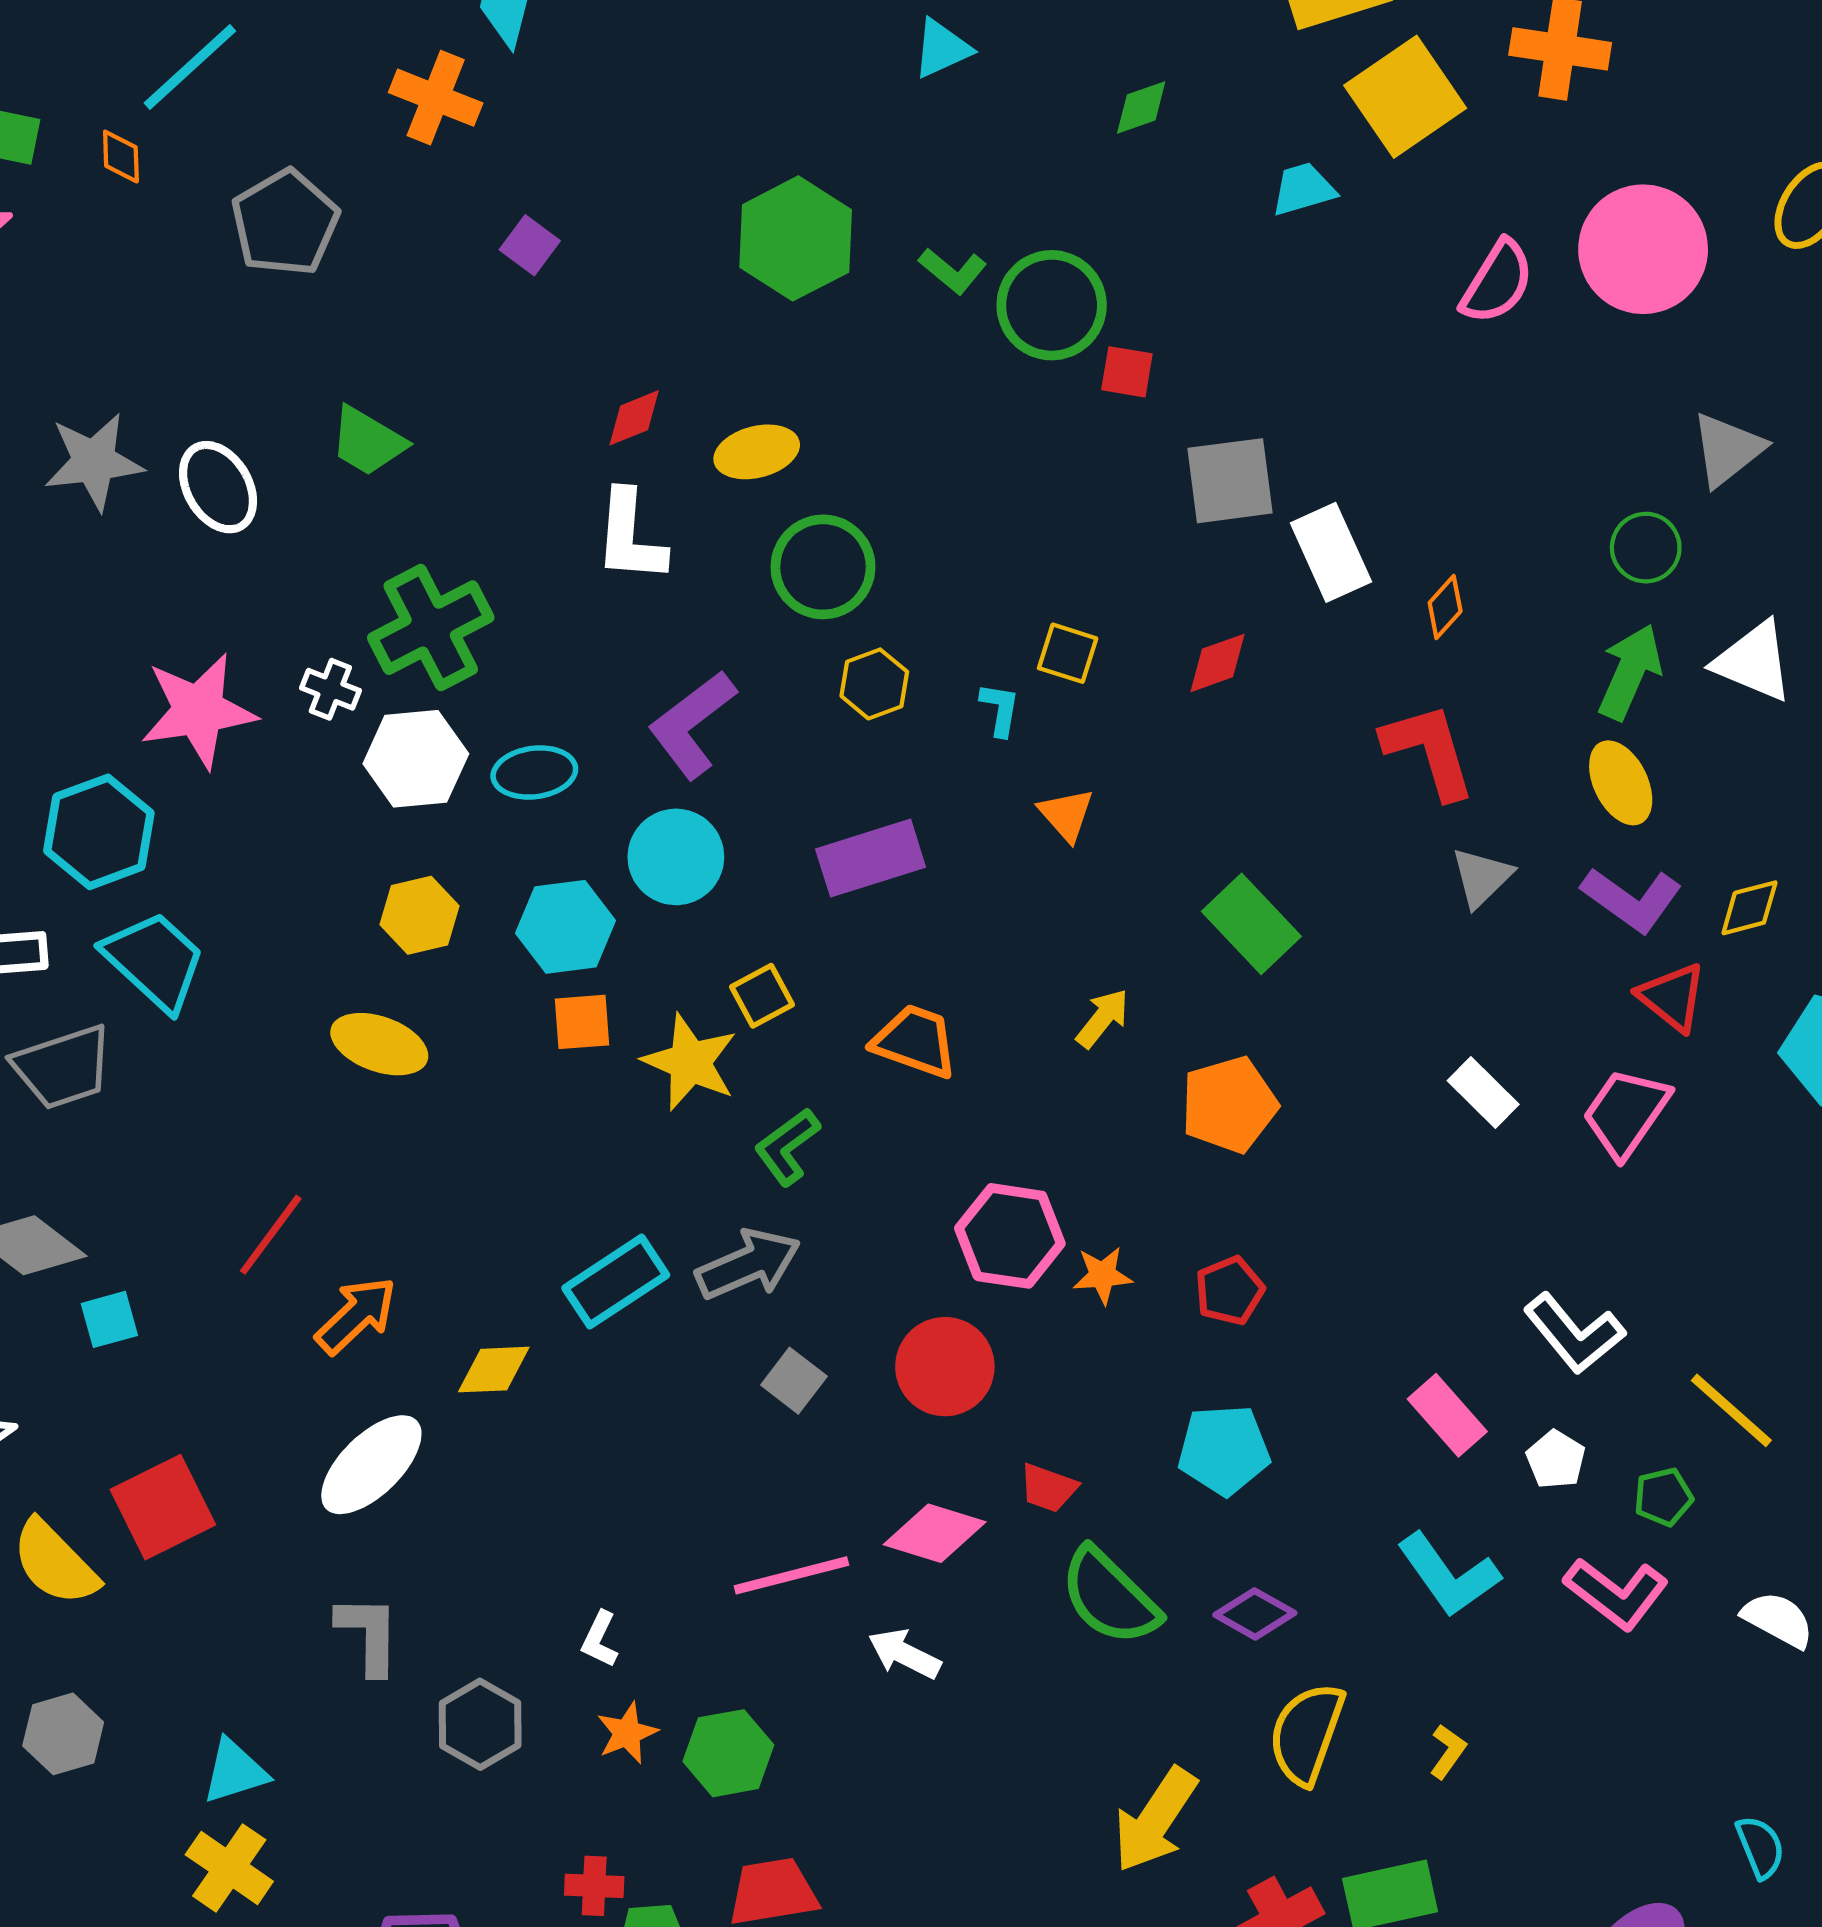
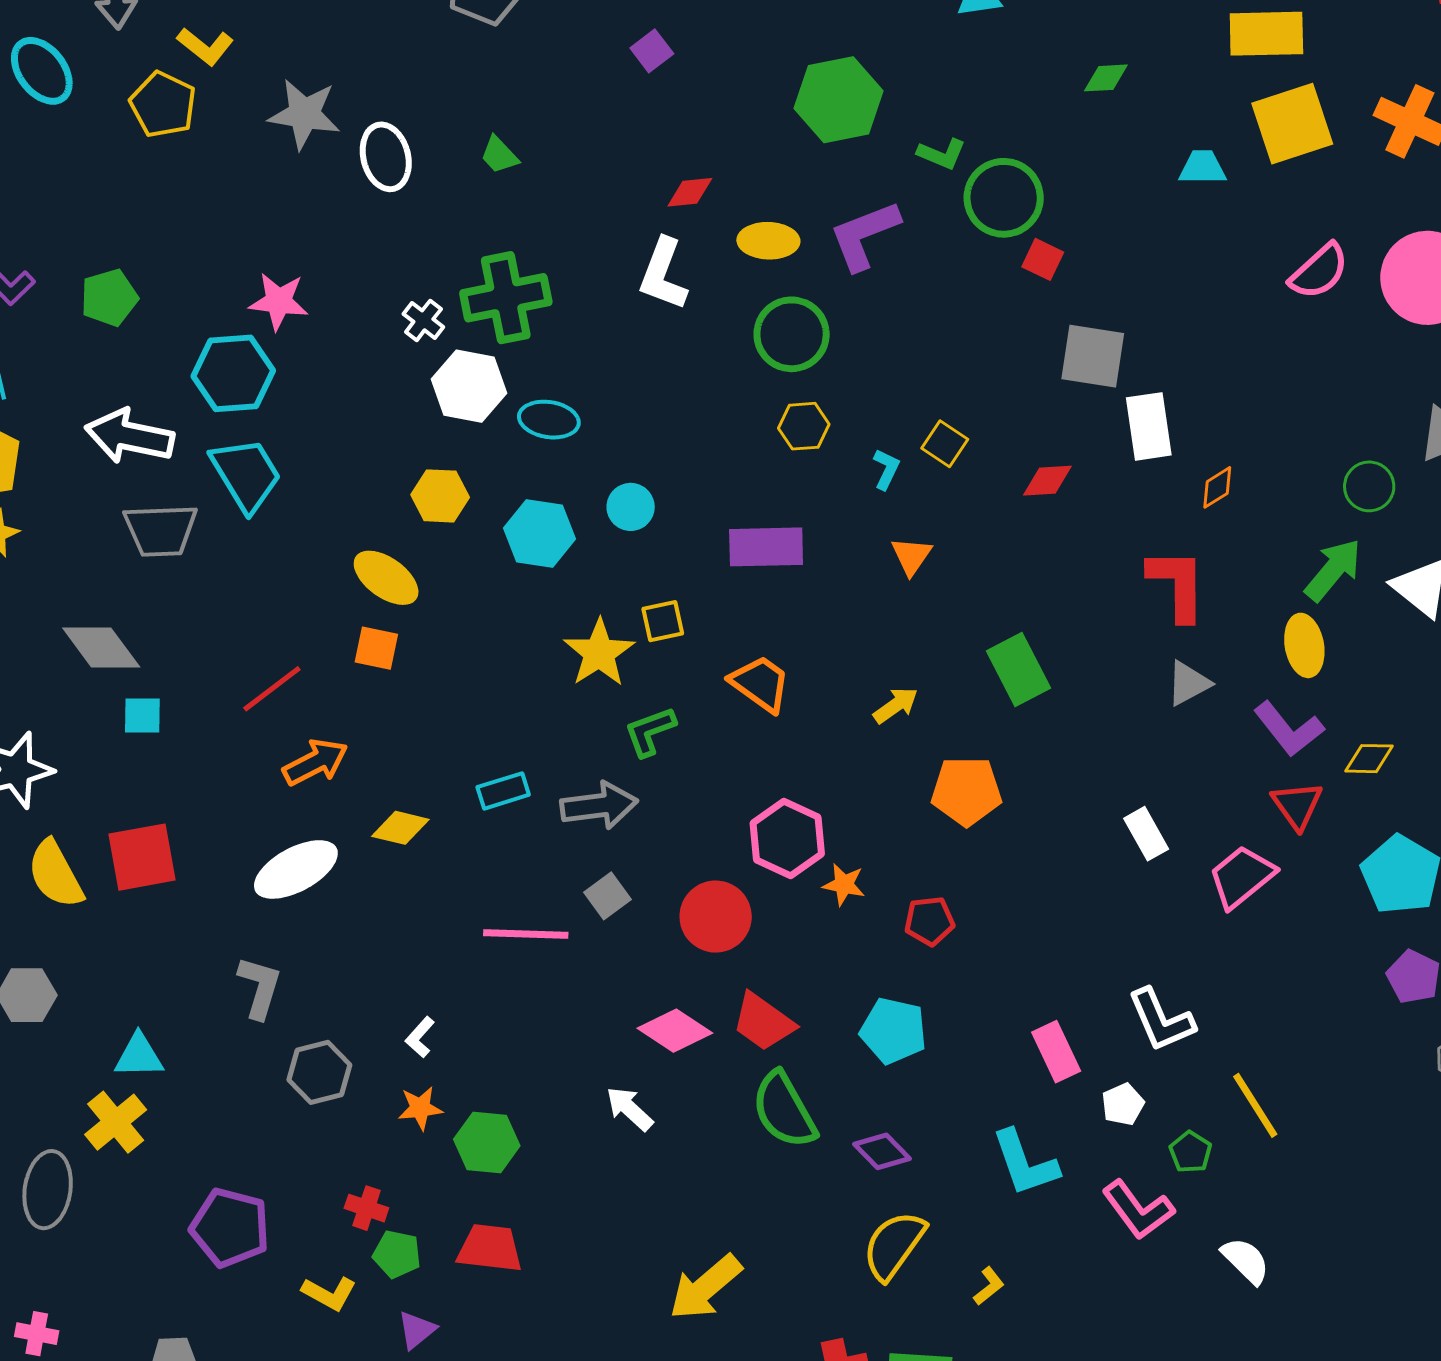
green L-shape: (953, 271) -> (942, 154), turned -33
green trapezoid: (368, 441) -> (499, 155), size x0.7
pink star: (198, 711) -> (279, 301), moved, size x0.7
purple L-shape: (692, 724) -> (864, 235), moved
cyan circle: (676, 857) -> (631, 507), size x0.7
orange square: (582, 1022) -> (376, 648), moved
cyan rectangle: (616, 1282) -> (503, 791), size x0.7
red trapezoid: (1048, 1488) -> (763, 1022), size x1.5
green pentagon: (1663, 1497) -> (1190, 1152), turned 30
pink line: (791, 1575) -> (526, 934), moved
yellow arrow: (1155, 1820) -> (705, 1287), moved

